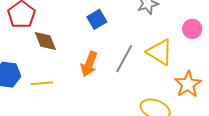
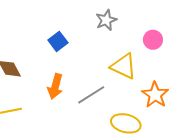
gray line: (124, 59) -> (91, 95), moved, turned 36

